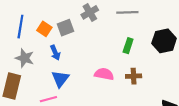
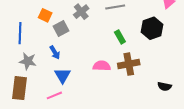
orange square: (44, 29) -> (45, 15), moved
green rectangle: (128, 46) -> (120, 37), turned -40
brown cross: (134, 76) -> (129, 64), size x1.5

